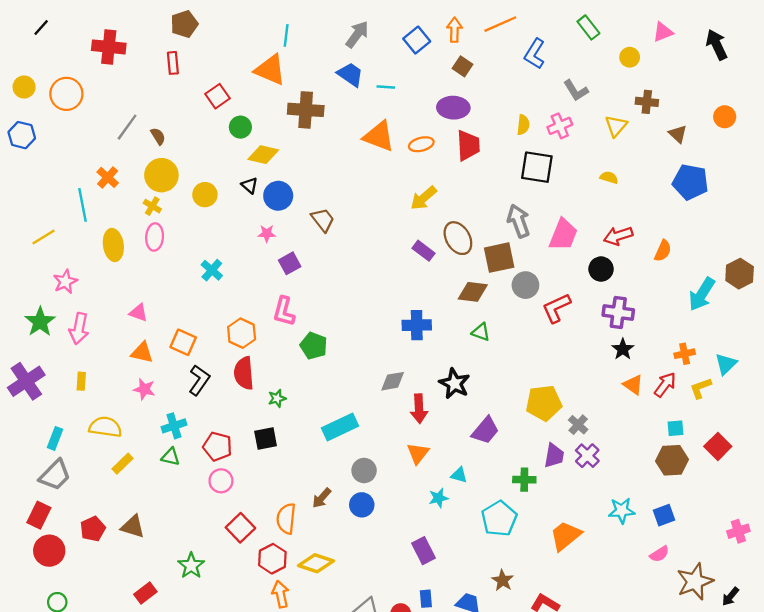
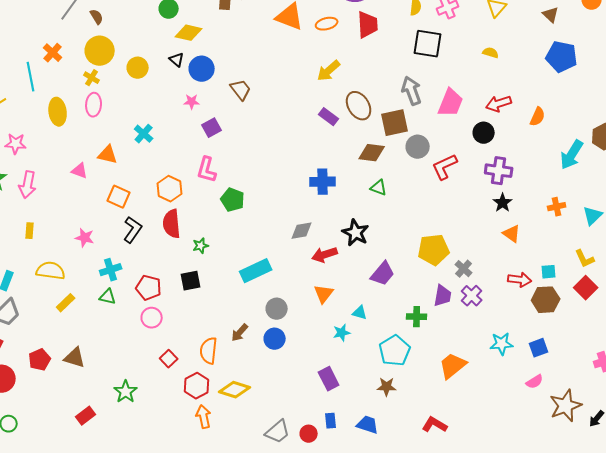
pink star: (65, 282) -> (16, 144), turned 30
orange triangle: (142, 353) -> (108, 155), moved
red arrow: (665, 385) -> (520, 280), moved, turned 60
yellow L-shape: (701, 388) -> (585, 259), moved, turned -95
red arrow: (419, 409) -> (325, 255), turned 75
red square: (240, 528) -> (169, 359), size x0.7
brown star: (503, 580) -> (387, 387), moved, turned -30

